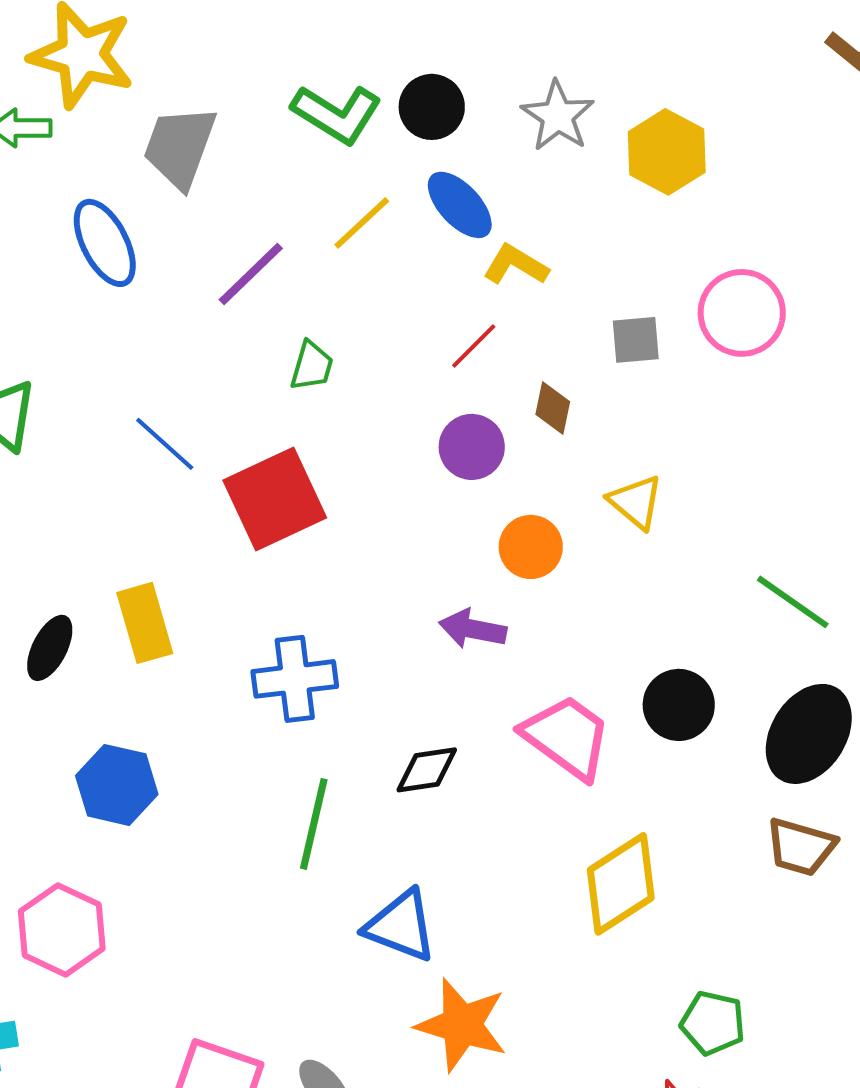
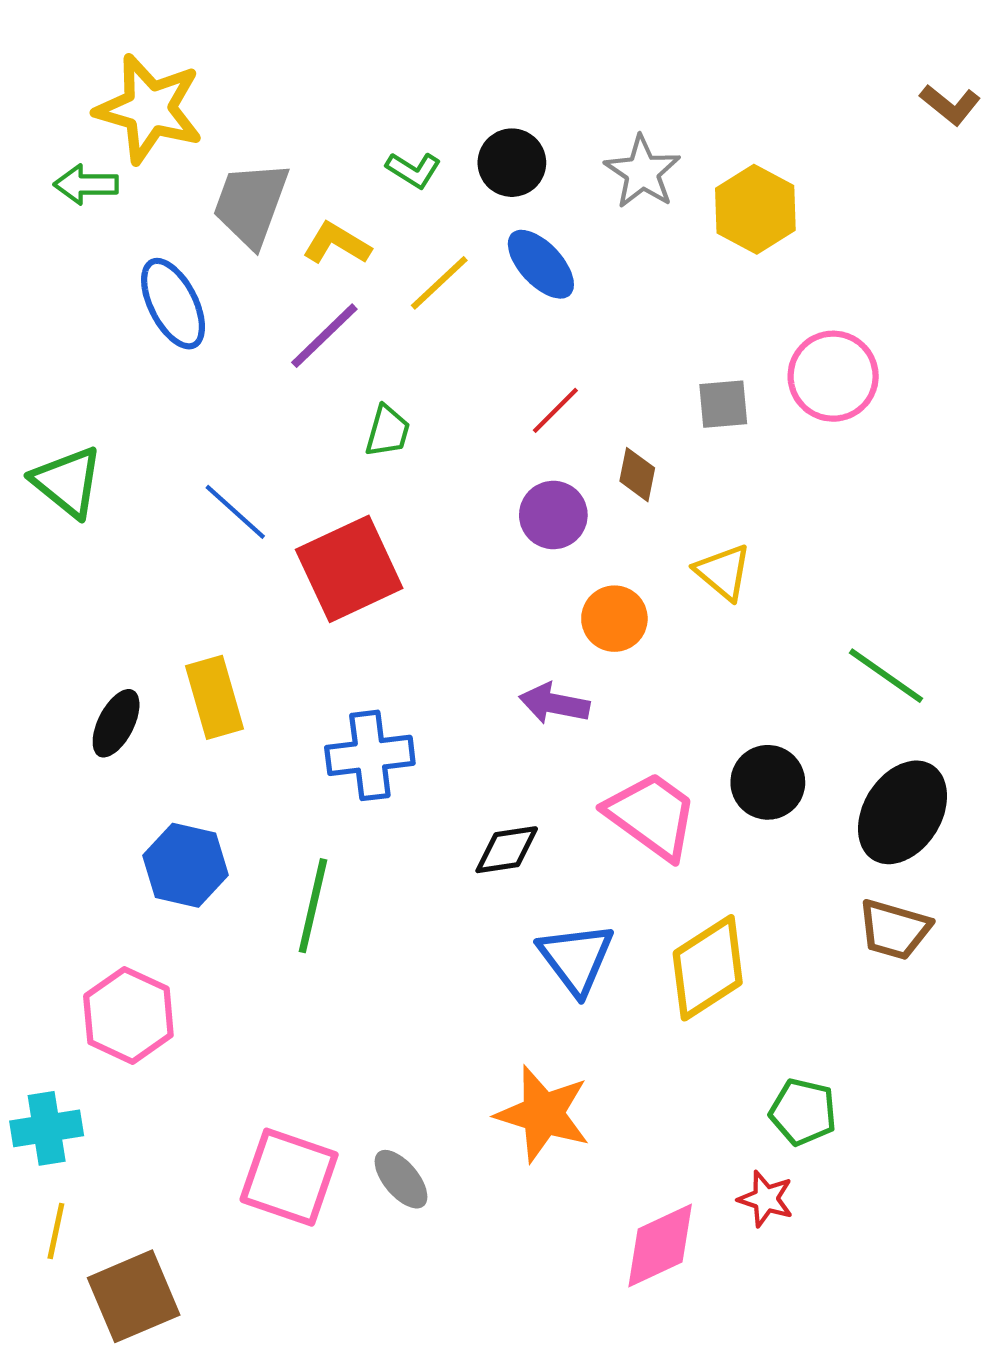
green L-shape: (337, 114) -> (413, 170), size x0.6
yellow L-shape: (516, 265) -> (337, 244), moved
green line: (314, 824) -> (313, 906), moved
blue triangle: (401, 926) -> (576, 958), moved, turned 32

